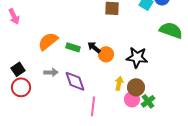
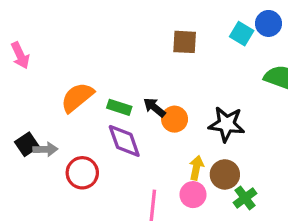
gray arrow: (51, 72) -> (45, 149), moved
purple diamond: (75, 81) -> (124, 141), moved
red circle: (21, 87) -> (82, 173), moved
pink circle: (132, 99) -> (193, 195), moved

